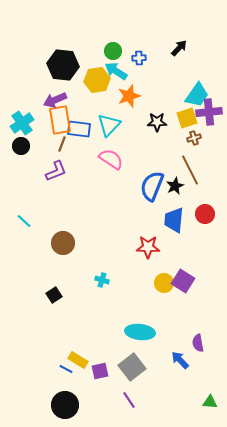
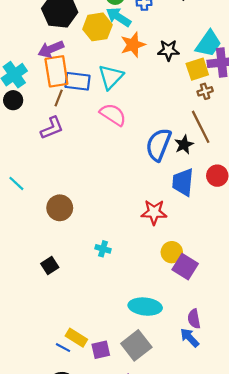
black star: (157, 122) -> (168, 50), moved
purple square: (183, 281) -> (185, 267), moved
purple semicircle: (198, 343) -> (194, 319), moved

